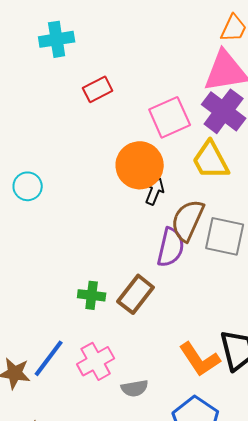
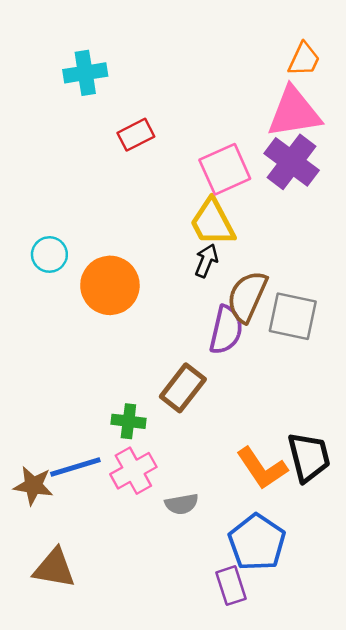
yellow trapezoid: (211, 160) -> (212, 222), moved
orange circle: (140, 165) -> (110, 285), moved
green cross: (92, 295) -> (128, 421), moved
blue line: (49, 358) -> (75, 467), turned 36

